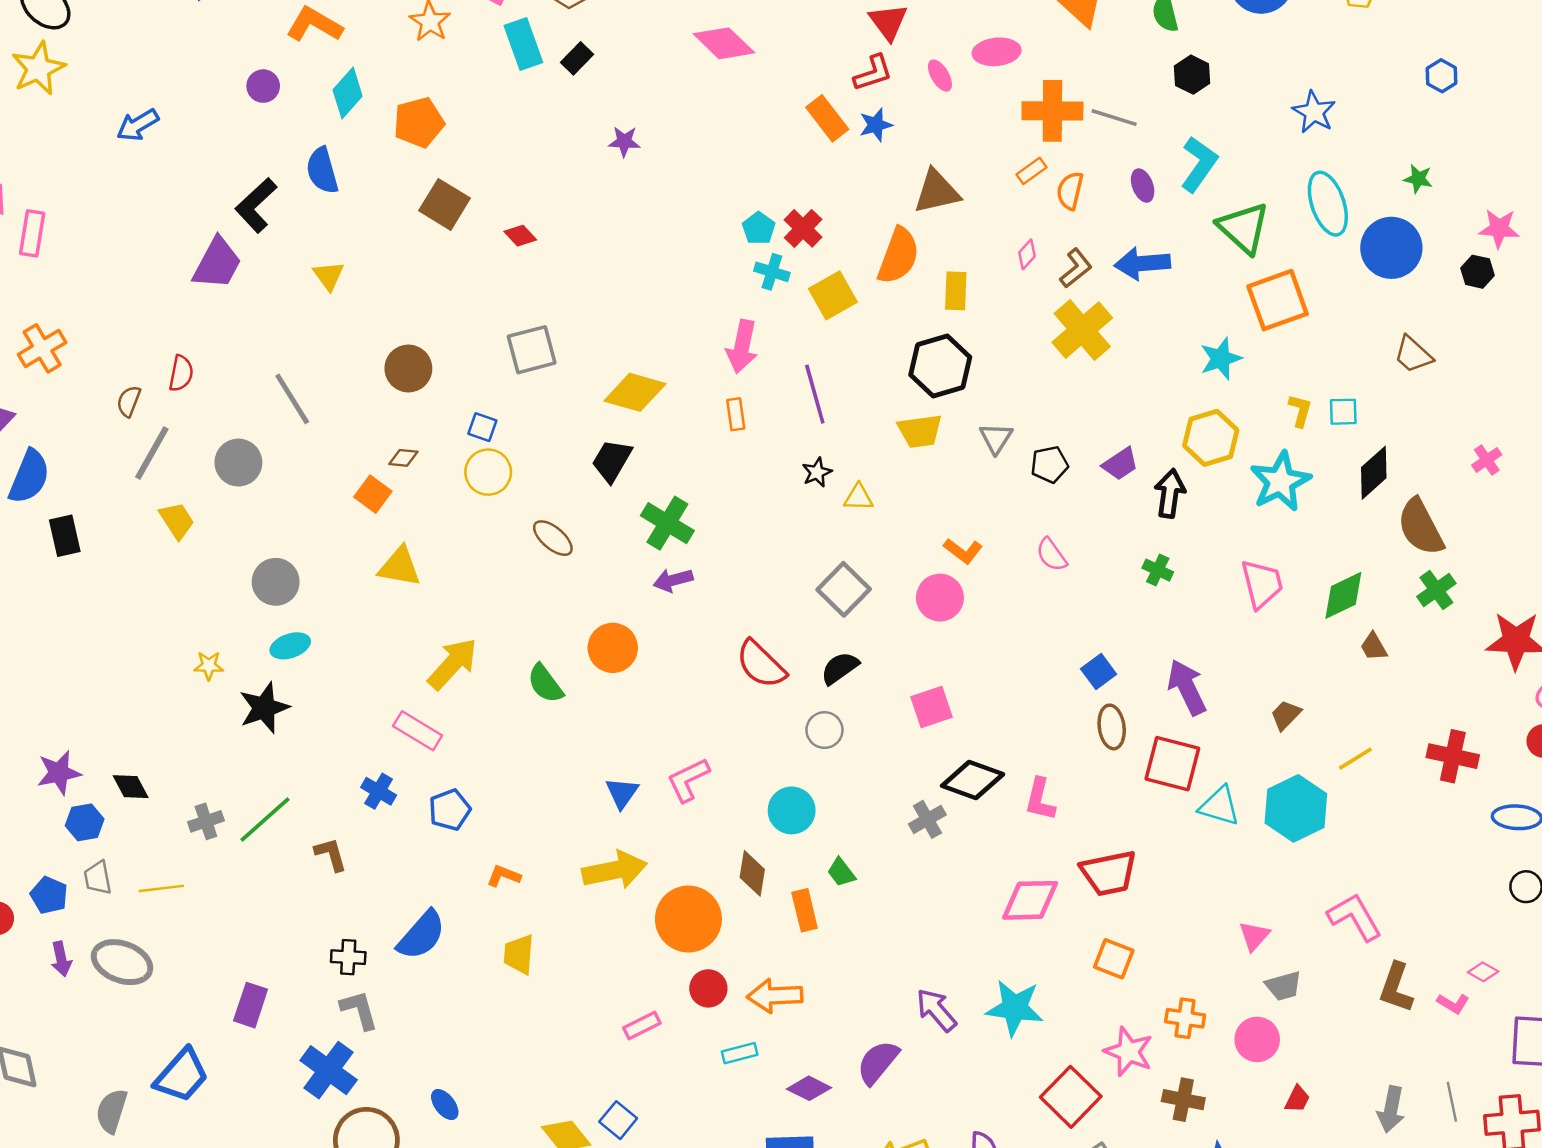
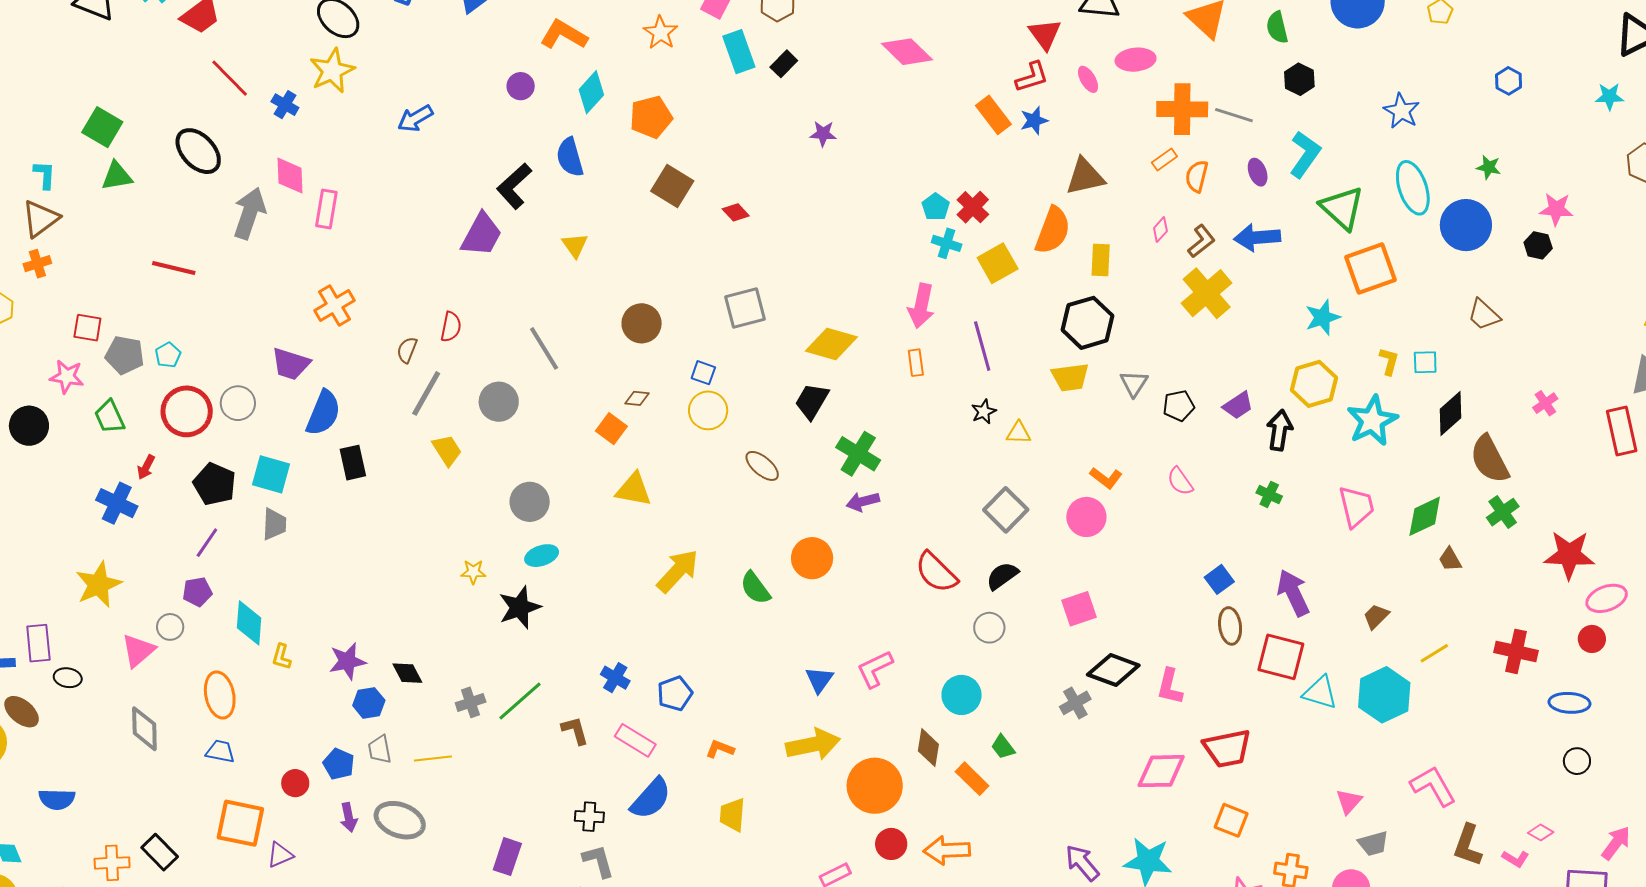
pink rectangle: (418, 731) -> (635, 740), moved
orange rectangle: (805, 910) -> (972, 779), turned -32

